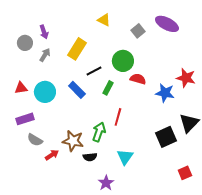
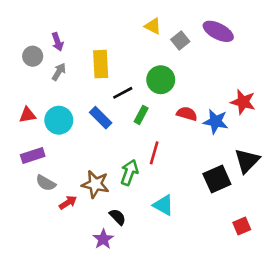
yellow triangle: (104, 20) -> (153, 26), moved
yellow rectangle: (77, 49) -> (101, 64), turned -35
red semicircle: (138, 79) -> (187, 114), moved
black semicircle: (90, 157) -> (118, 217), moved, turned -128
cyan triangle: (125, 157) -> (163, 205), turned -36
purple star: (106, 183) -> (103, 239), moved

